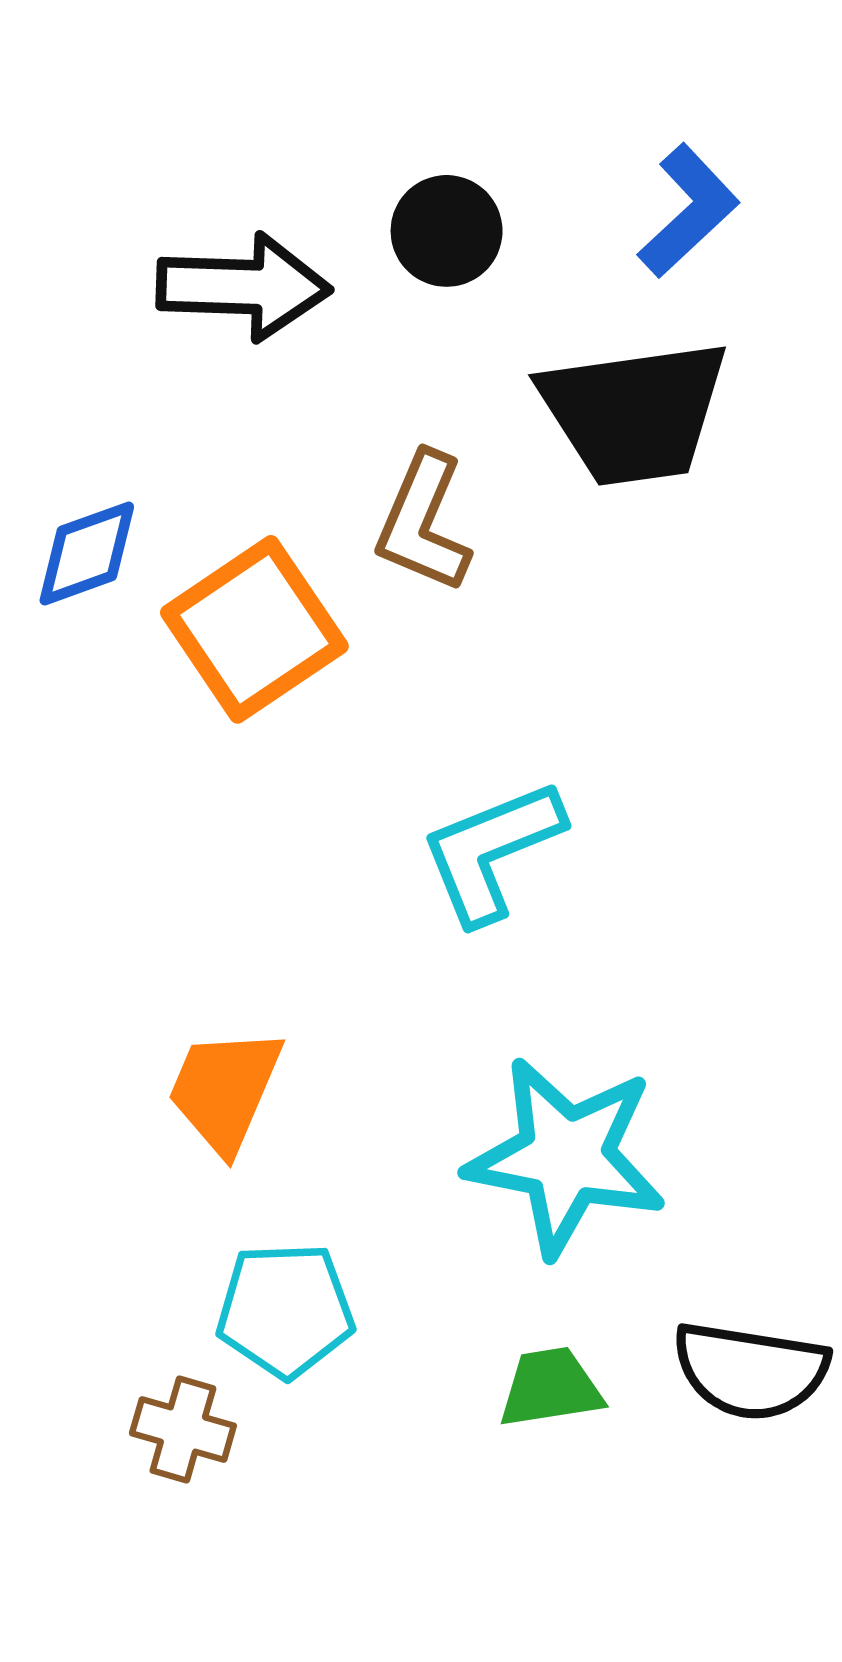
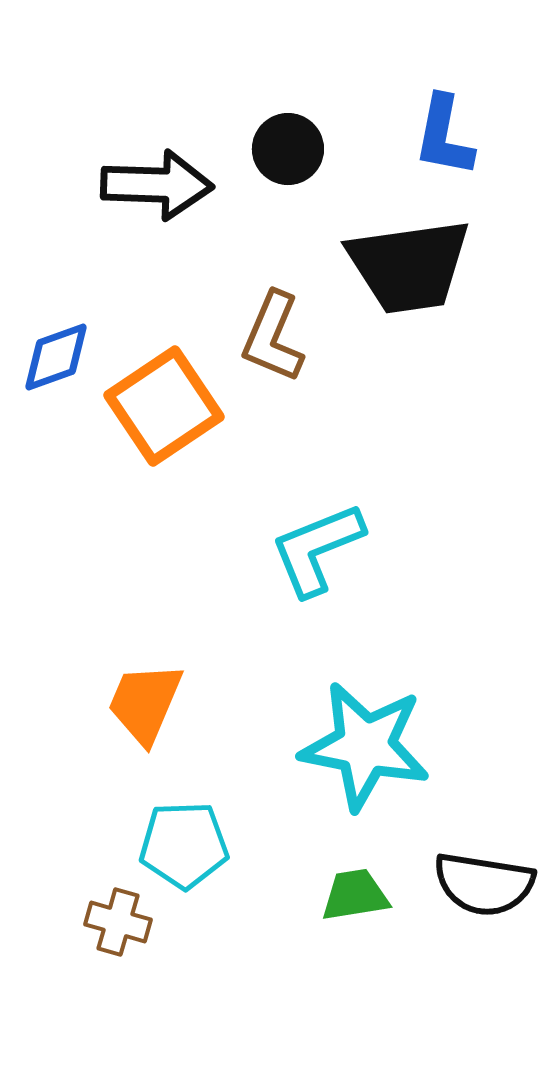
blue L-shape: (688, 211) -> (444, 136), turned 144

